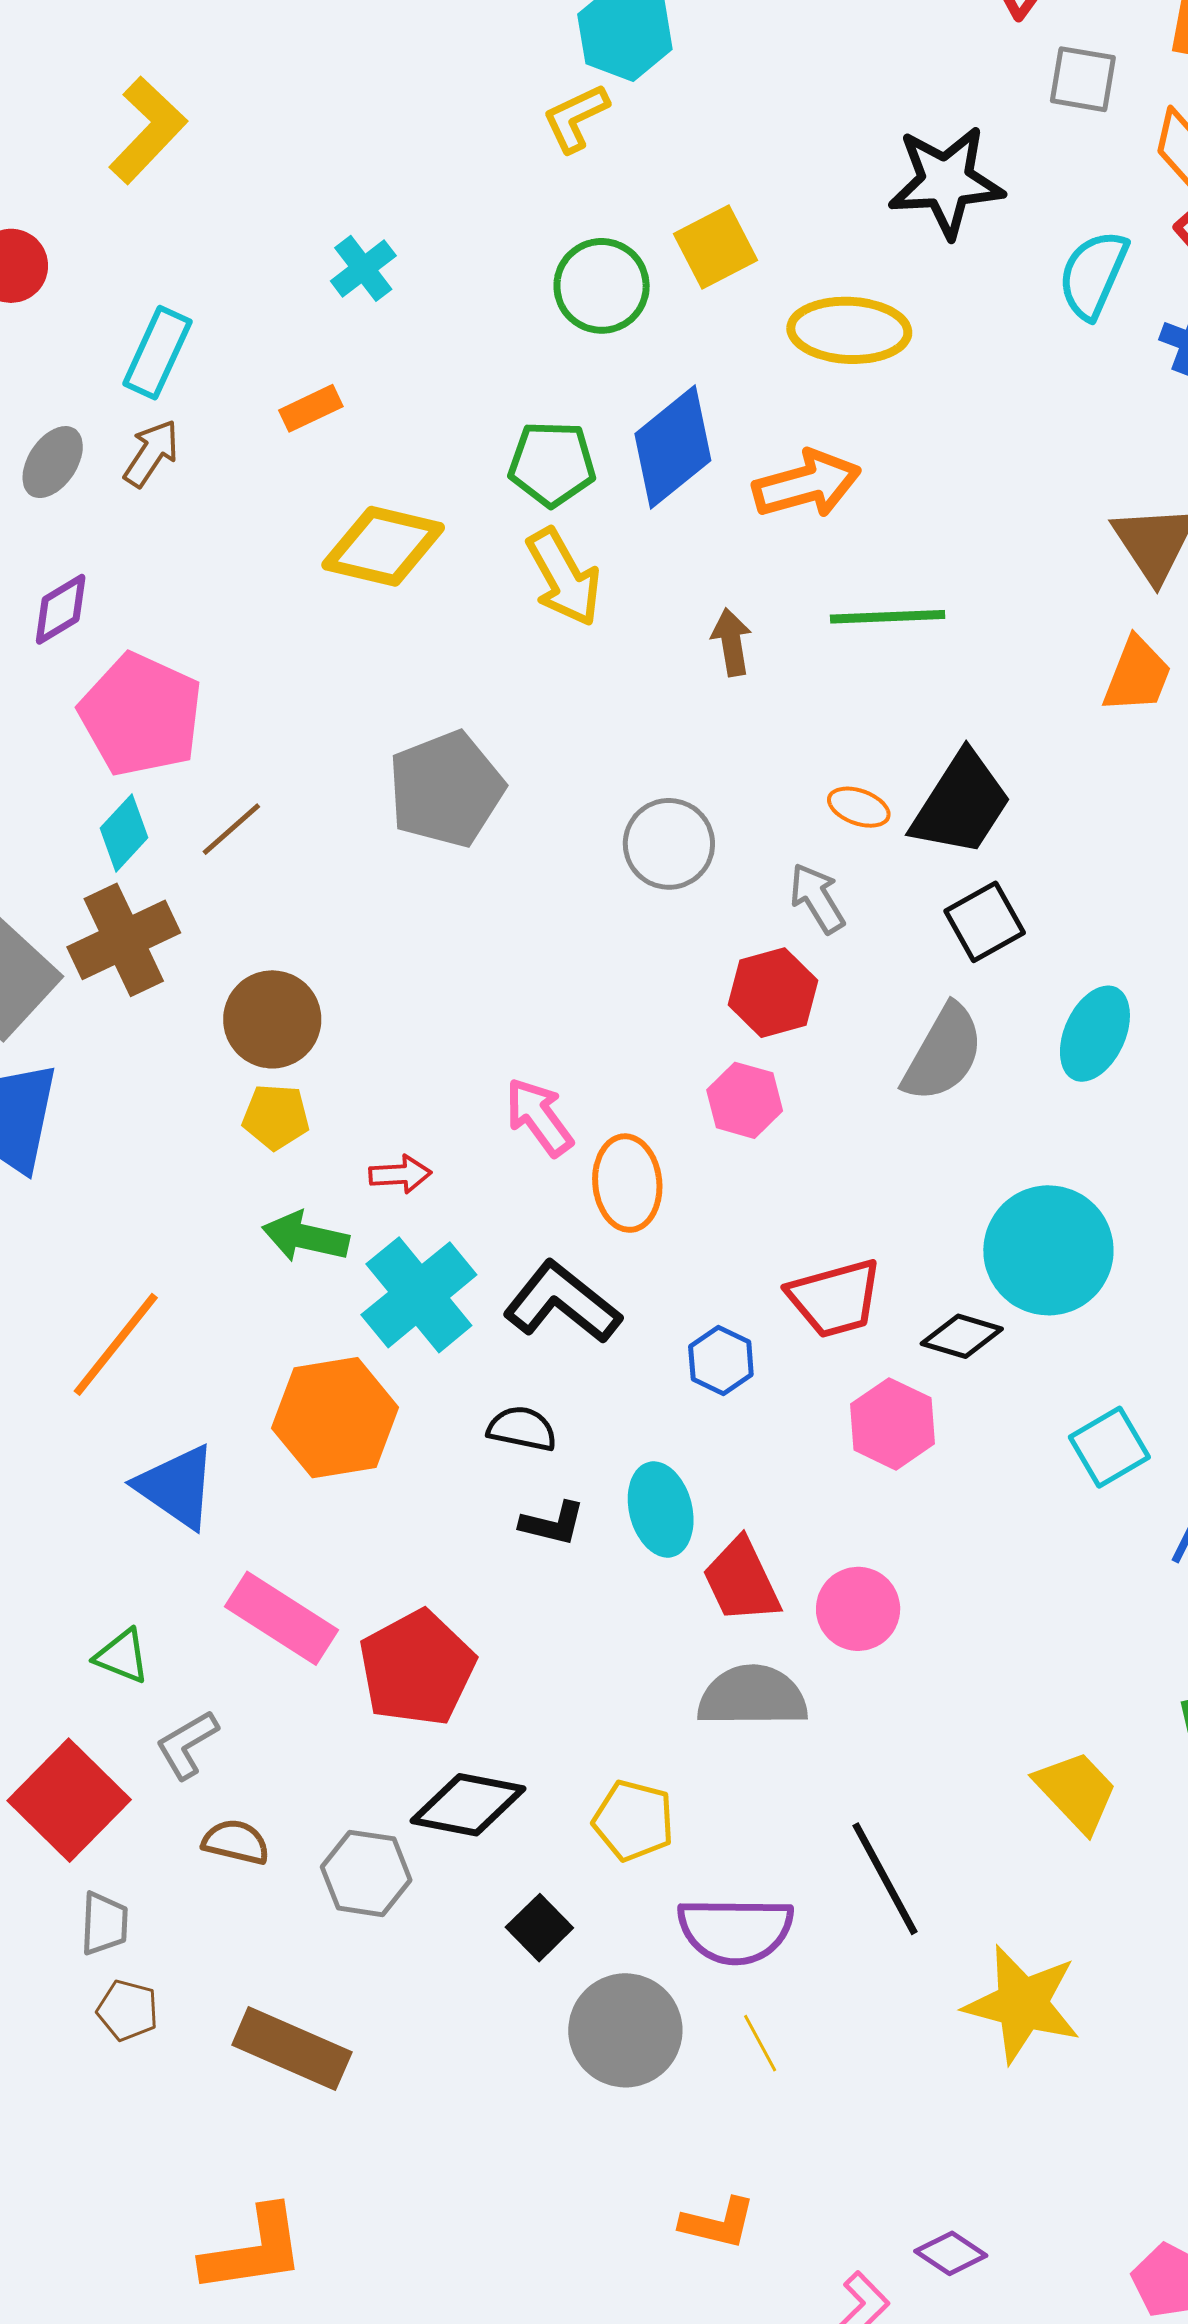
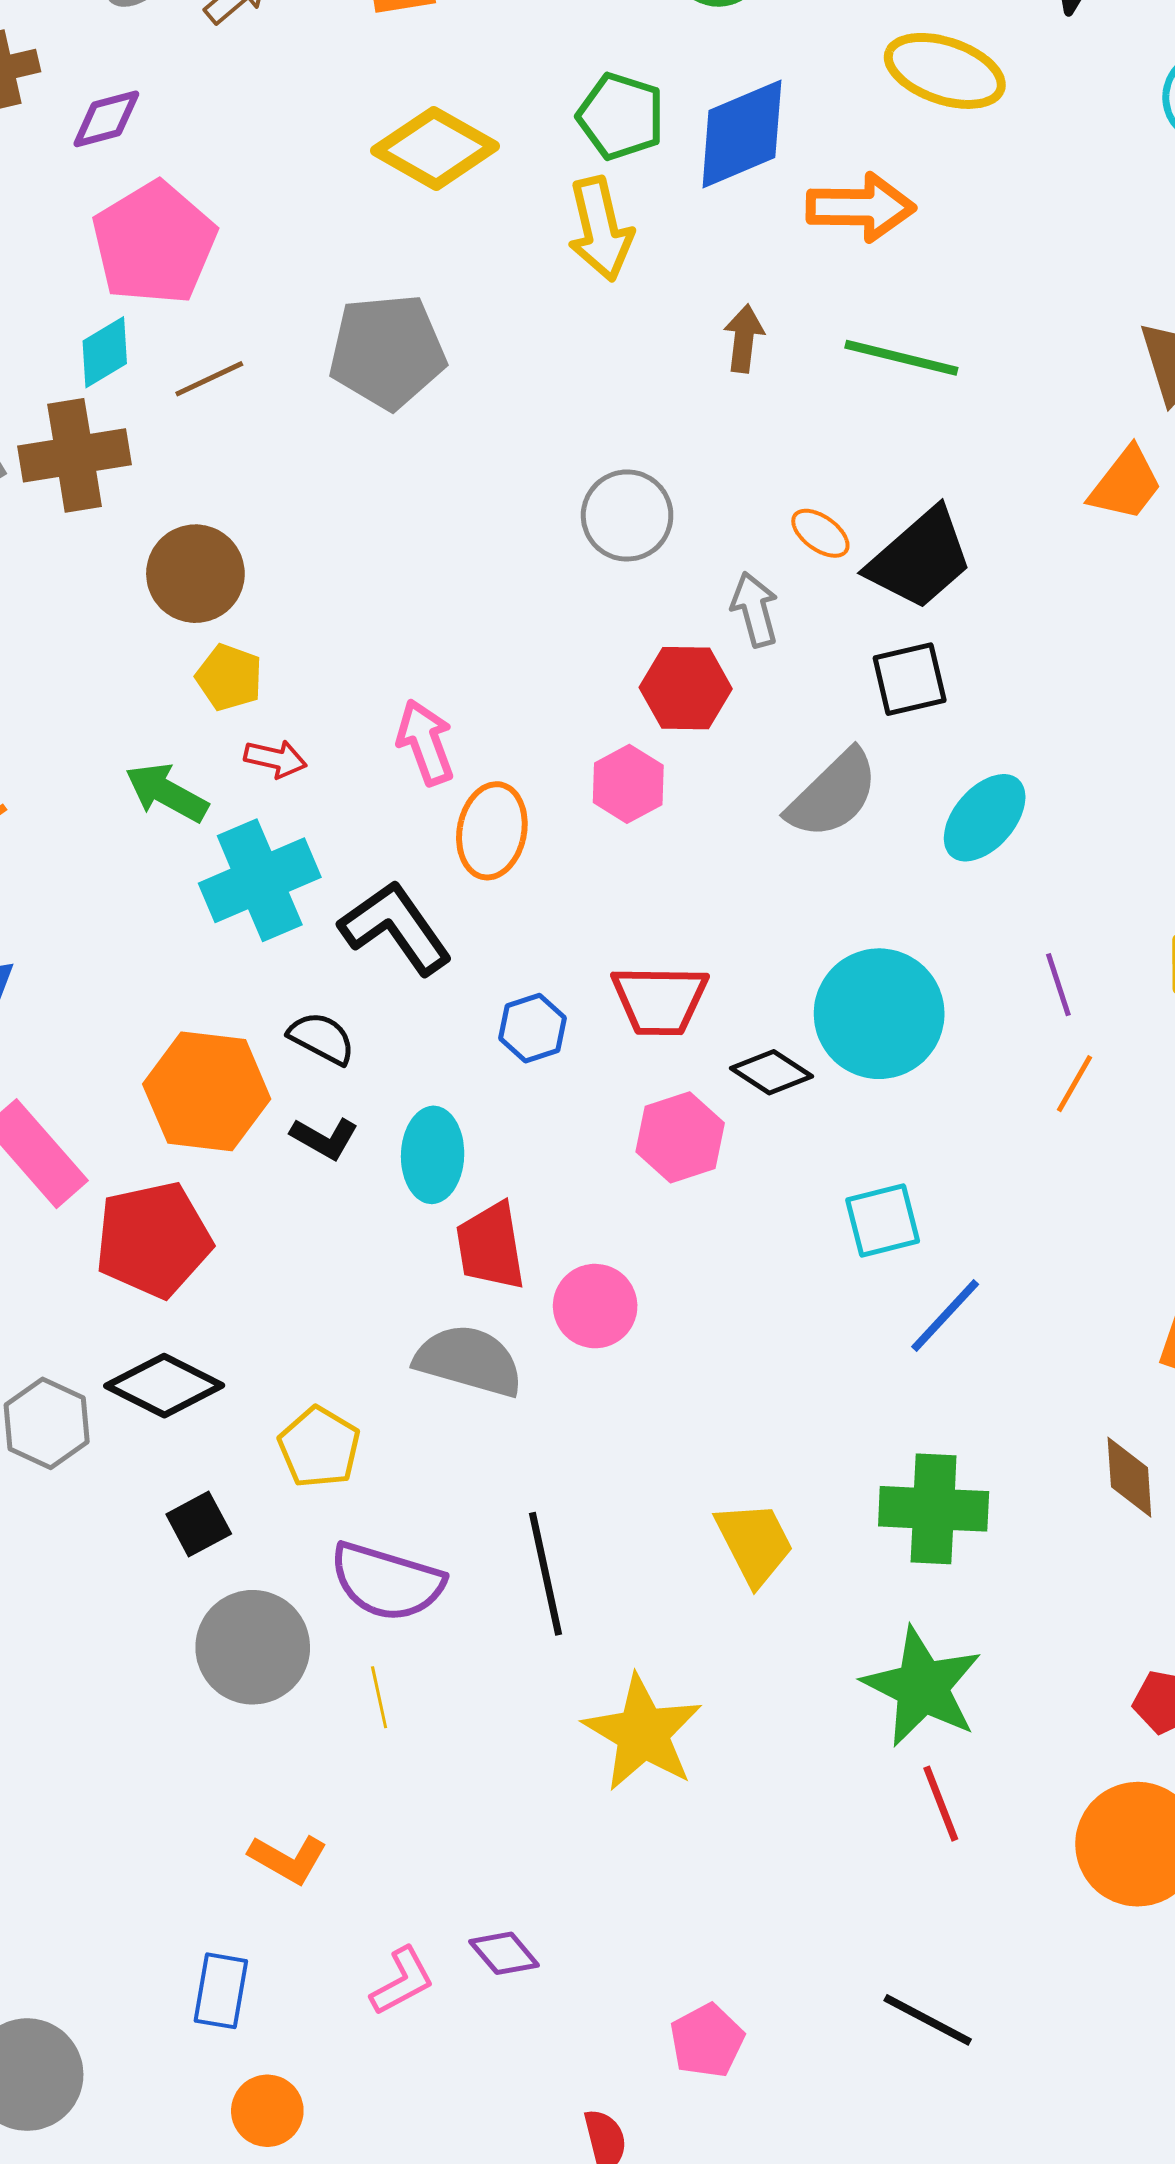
gray pentagon: (446, 789) -> (387, 351), moved
yellow pentagon: (276, 1117) -> (229, 677), moved
orange hexagon: (335, 1418) -> (207, 1091), moved

